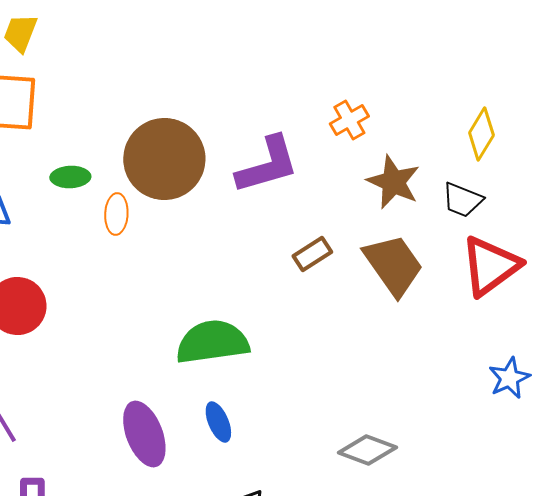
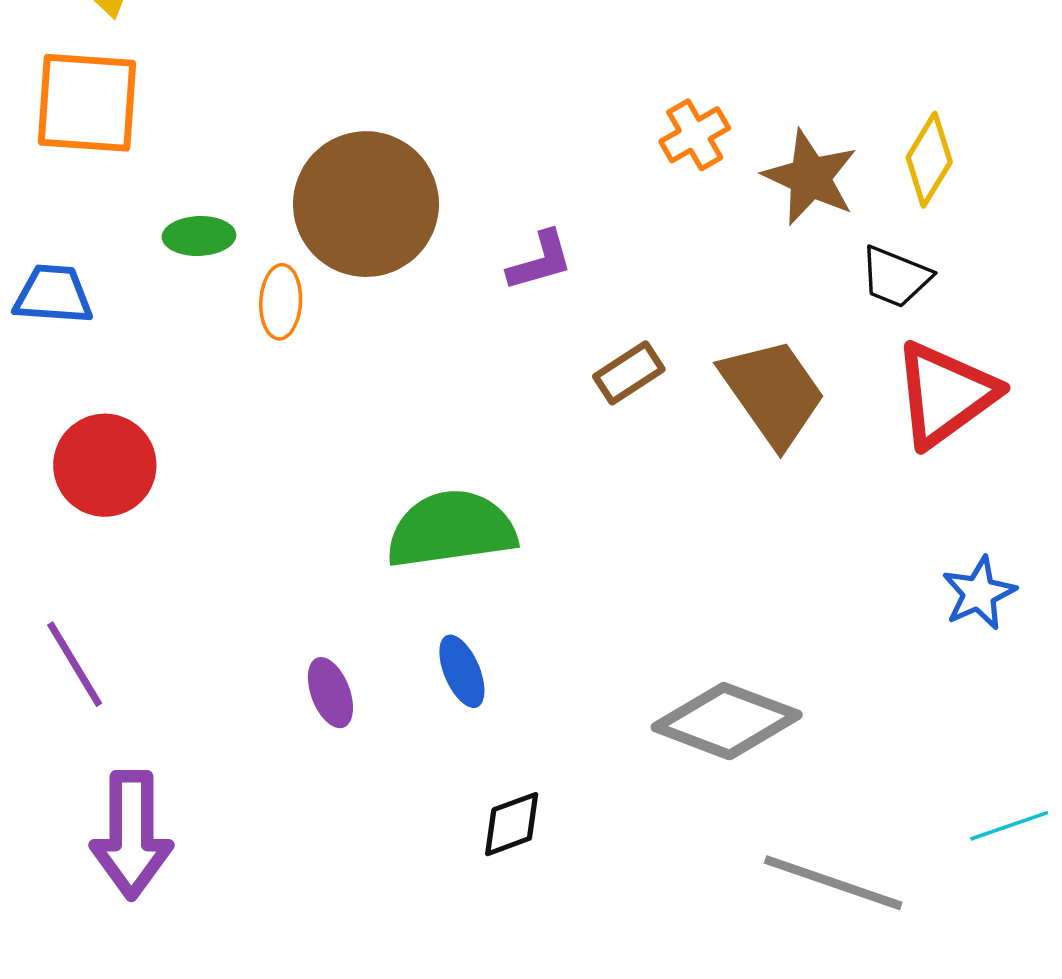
purple L-shape: (267, 165) -> (540, 261), moved, size x0.6
brown star: (393, 182) -> (810, 177), moved
purple ellipse: (144, 434) -> (330, 693), size x0.6
gray diamond: (367, 450) -> (727, 721), size x1.4

